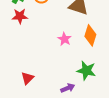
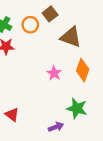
red triangle: (27, 78) -> (12, 115), turned -40

